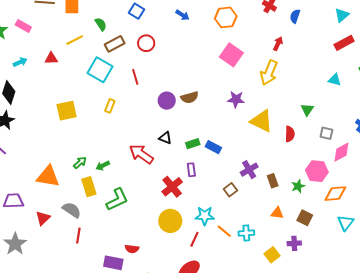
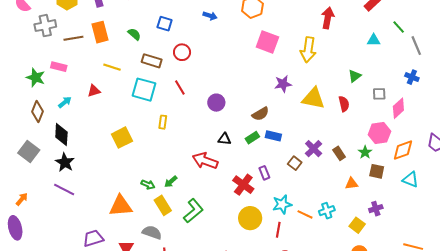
green semicircle: (101, 24) -> (134, 34), moved
yellow line: (75, 40) -> (112, 67), turned 60
brown rectangle: (115, 44) -> (152, 61), turned 60
red arrow: (278, 44) -> (328, 18), moved, size x1.5
brown semicircle: (190, 97) -> (260, 114), moved
green triangle: (307, 110) -> (355, 76), turned 32
green arrow: (80, 163) -> (148, 185), turned 80
purple rectangle: (191, 170) -> (264, 173), moved
brown square: (230, 190) -> (295, 163), moved
brown square: (305, 218) -> (377, 171), moved
cyan triangle: (345, 223) -> (410, 180), moved, turned -30

